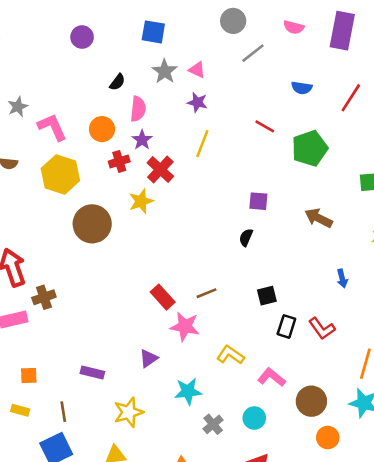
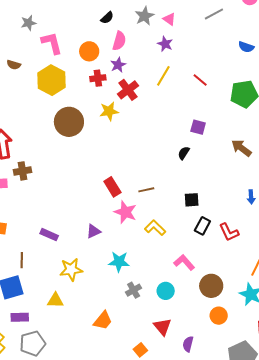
red line: (265, 126) -> (200, 80), moved
yellow L-shape: (230, 355) -> (155, 228), moved

